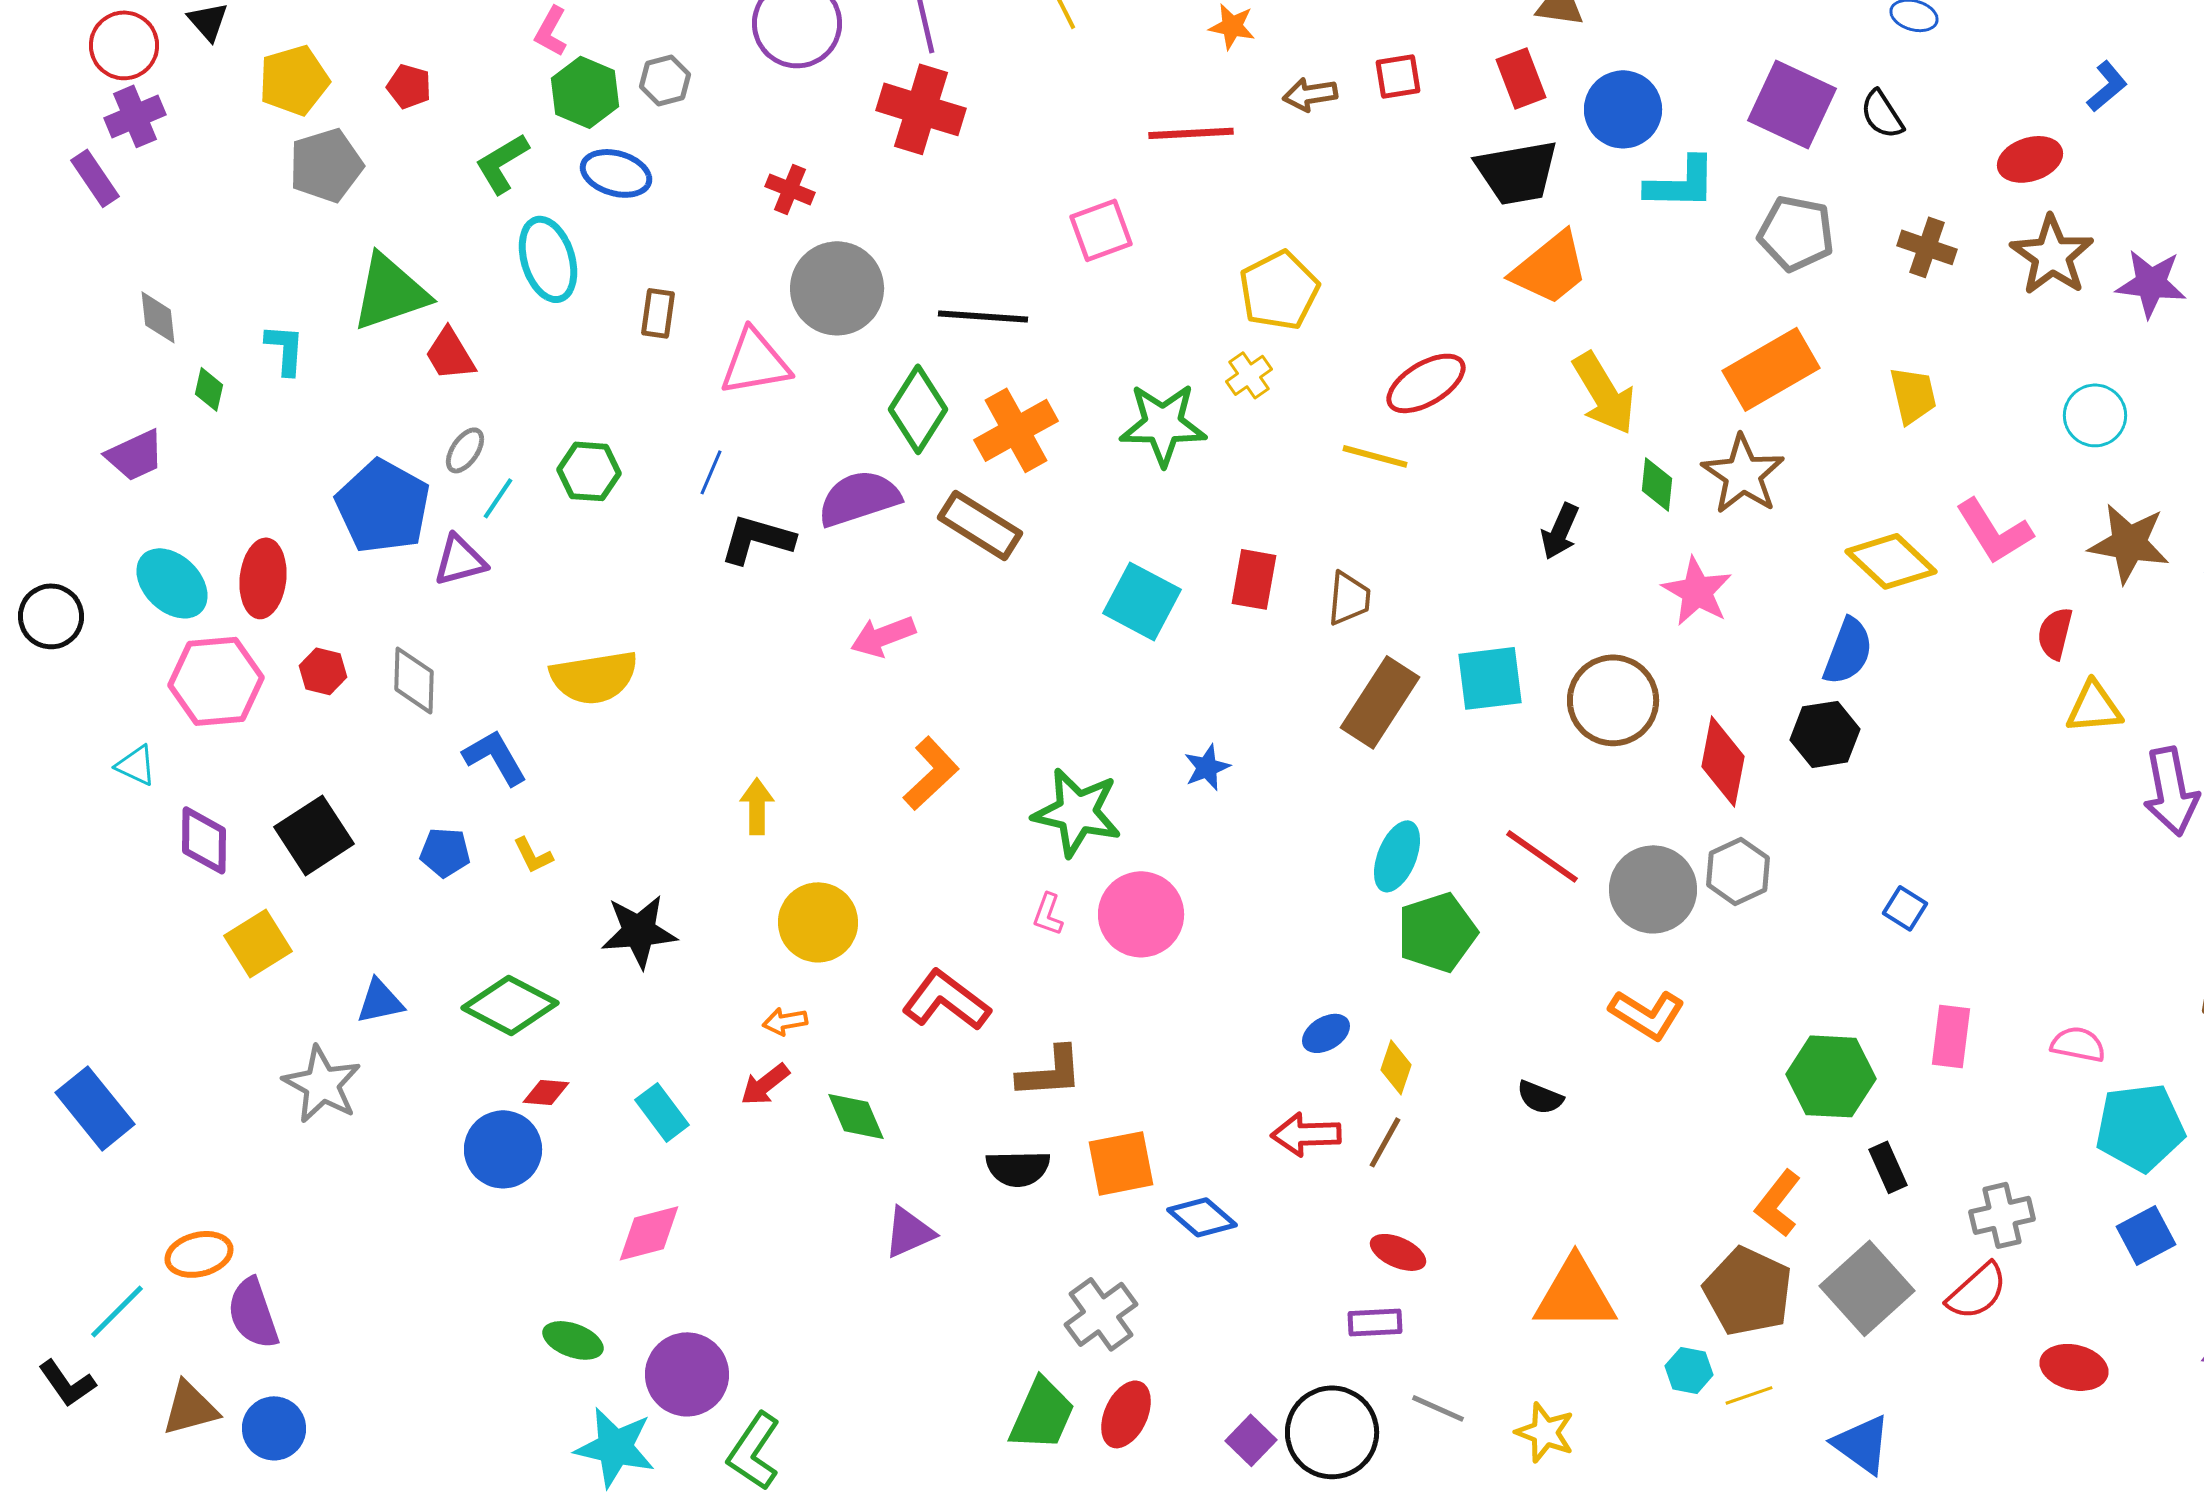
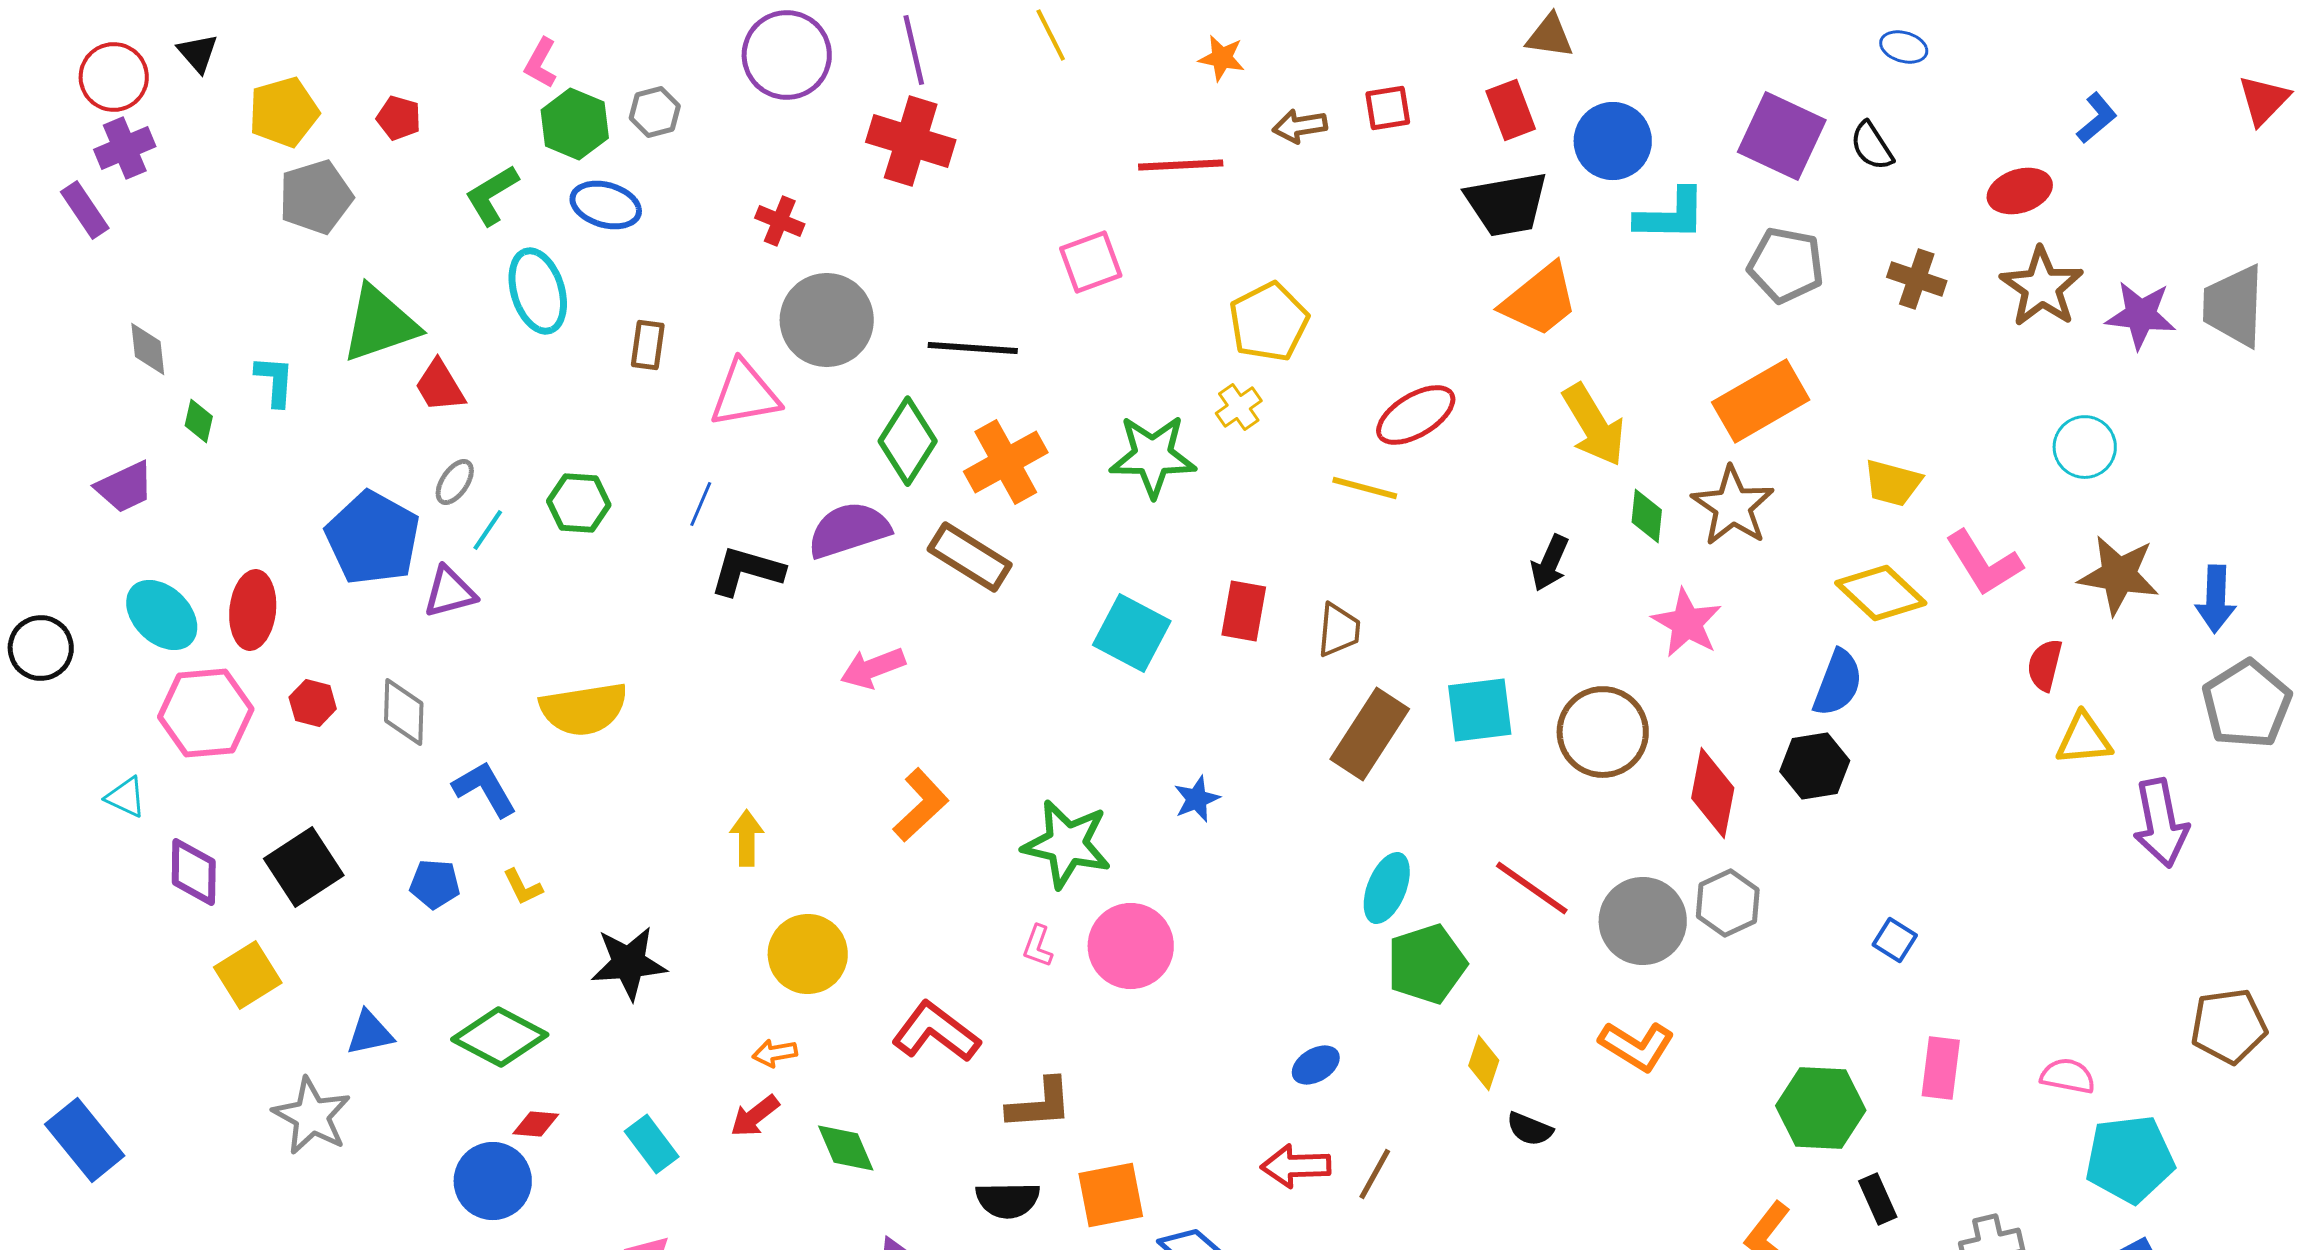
yellow trapezoid: (1913, 395) -> (1893, 483), moved, turned 118
yellow diamond: (1396, 1067) -> (1484, 1063), moved

